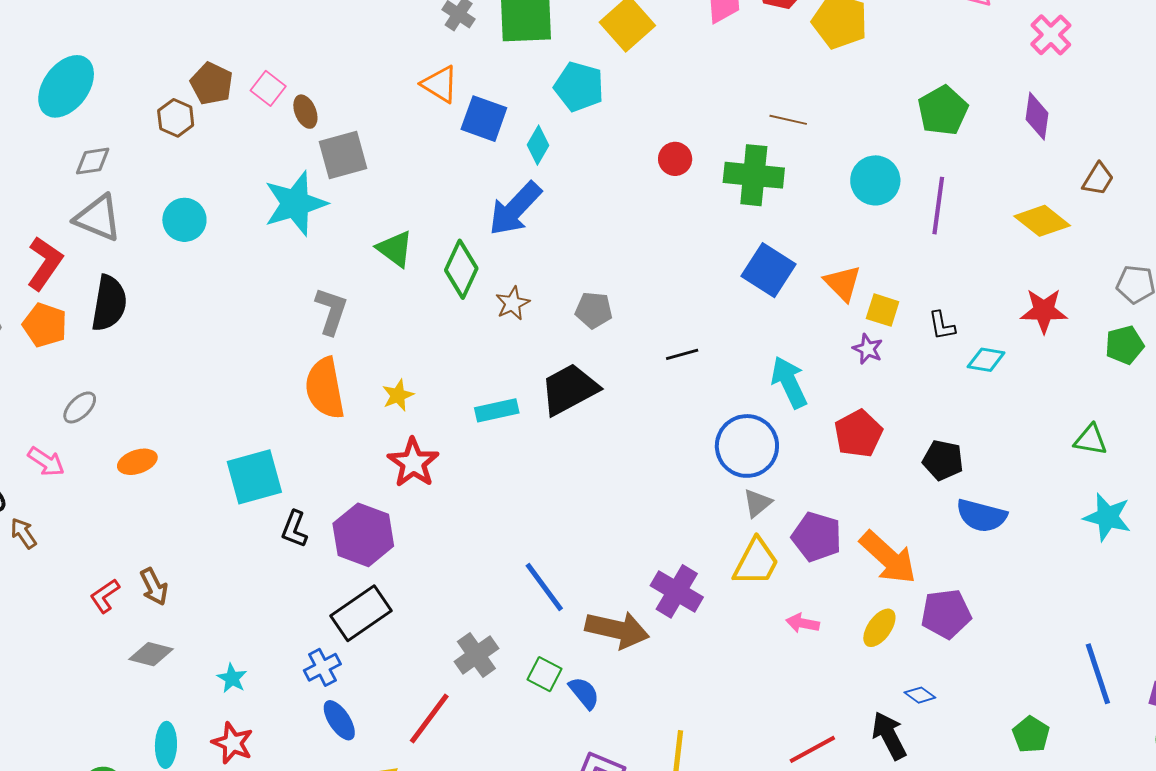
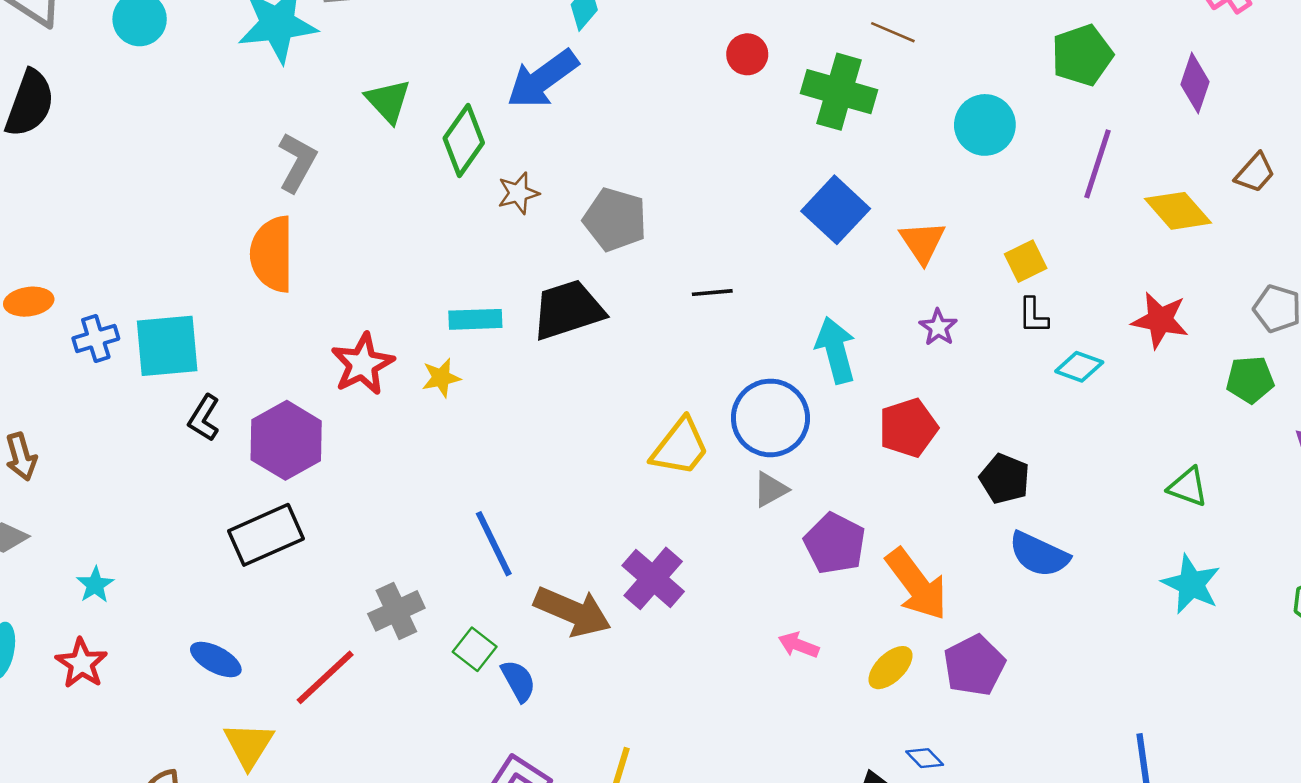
purple line: (938, 206) -> (1098, 164), moved
gray pentagon: (594, 310) -> (615, 219), size x1.4
yellow square: (883, 310) -> (1026, 261), moved, turned 36
yellow star: (398, 395) -> (441, 378), moved
yellow trapezoid: (756, 562) -> (680, 447), moved
purple pentagon: (946, 614) -> (974, 665), turned -30
blue cross: (322, 667) -> (96, 338), moved
blue ellipse: (339, 720) -> (216, 660), turned -39

